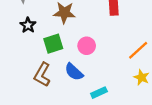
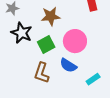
black star: (28, 25) -> (21, 33), size x1.5
pink circle: (87, 46) -> (75, 41), size x1.5

